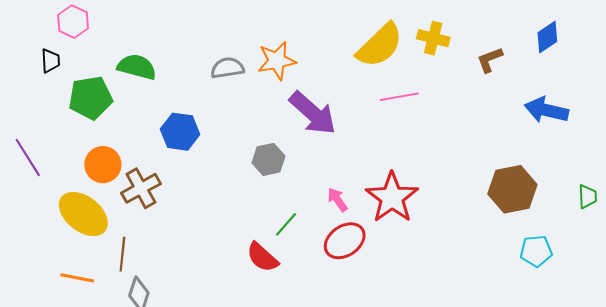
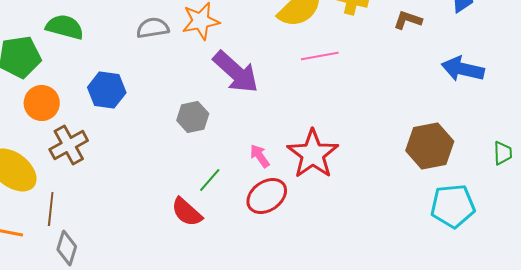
brown L-shape: (490, 60) -> (408, 20), turned 40
orange circle: (103, 165) -> (42, 103), moved
cyan pentagon: (536, 251) -> (453, 206), size x1.4

